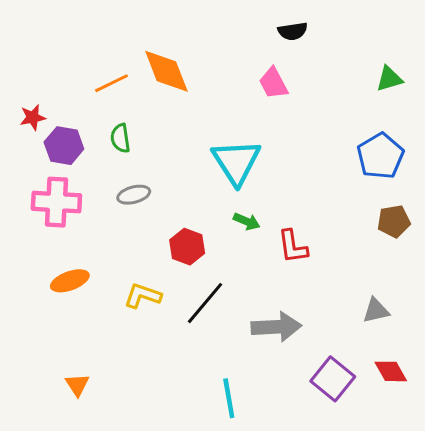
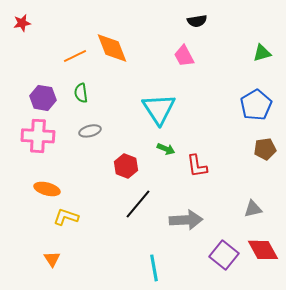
red star: (33, 117) -> (22, 23), moved
orange ellipse: (70, 281) -> (47, 189), turned 35
yellow L-shape: (143, 296) -> (66, 217), moved
red diamond: (391, 371) -> (263, 250), size x1.4

